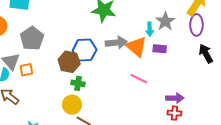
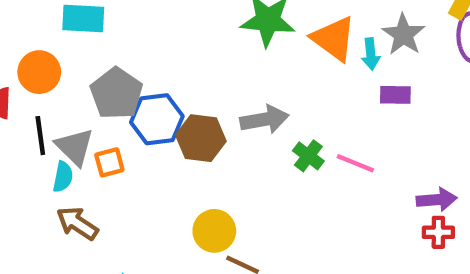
gray arrow: (116, 43) -> (264, 119), moved
orange triangle: (136, 47) -> (334, 39), moved
blue hexagon: (85, 50) -> (157, 119), moved
green cross: (78, 83) -> (308, 156), moved, turned 32

